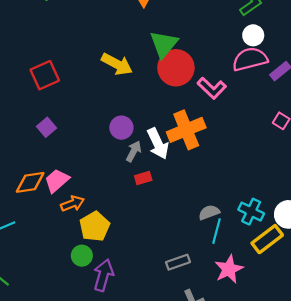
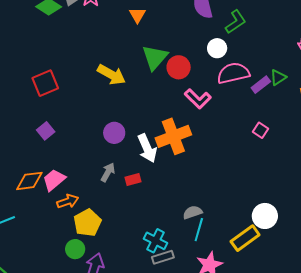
white circle: (253, 35) -> (217, 48), moved
red circle: (176, 68) -> (179, 67), moved, size x0.7
gray arrow: (134, 151) -> (108, 172), moved
cyan cross: (251, 212) -> (155, 241), moved

